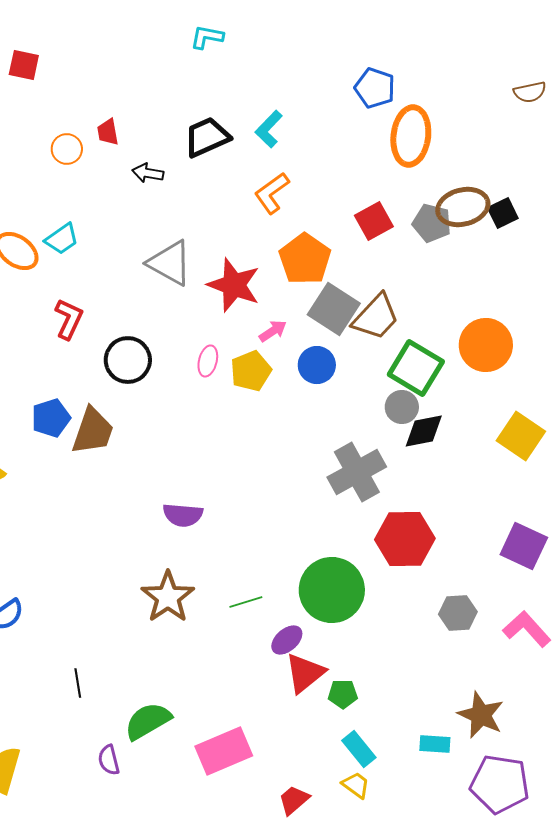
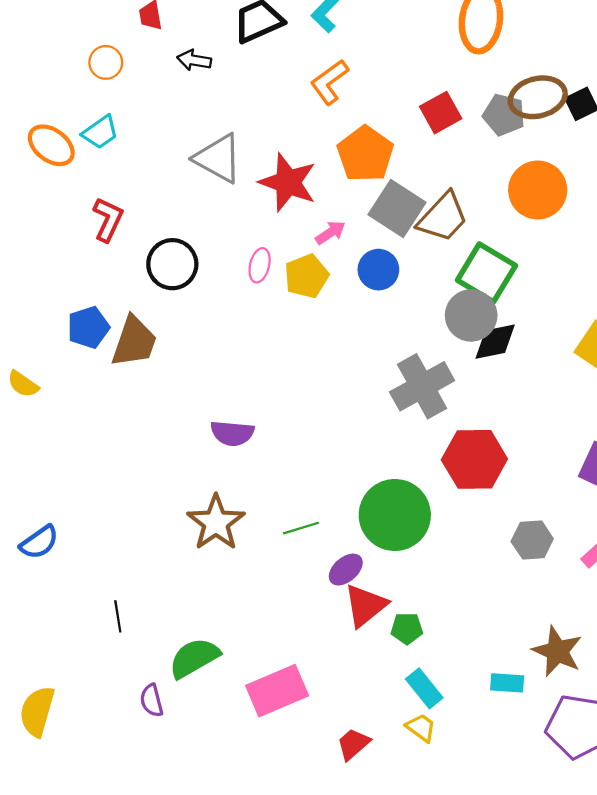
orange circle: (67, 149) -> (106, 62), moved
orange circle: (486, 345) -> (538, 190), moved
gray circle: (402, 407) -> (471, 315), size x1.4

